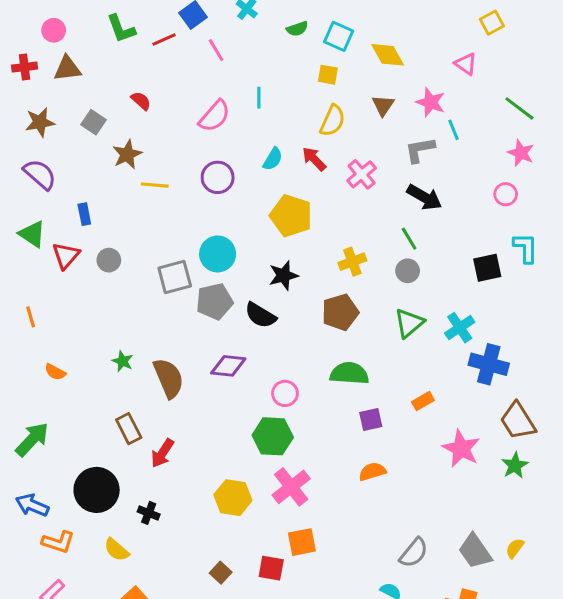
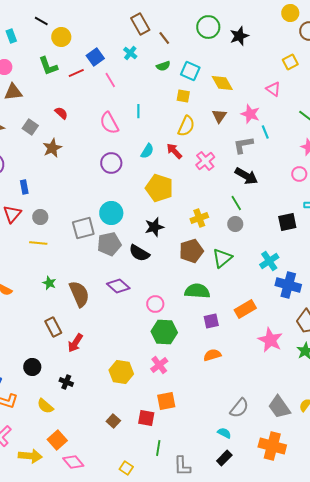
pink semicircle: (215, 116) -> (109, 123), turned 110
yellow line: (155, 185) -> (38, 243), moved
green triangle: (409, 323) -> (222, 258), moved
purple diamond: (228, 366) -> (118, 286), turned 35
orange rectangle: (423, 401) -> (245, 309), size x1.5
green hexagon: (273, 436) -> (164, 332), moved
pink cross: (291, 487) -> (159, 365), size x0.7
black circle: (97, 490) -> (32, 367), size x0.6

